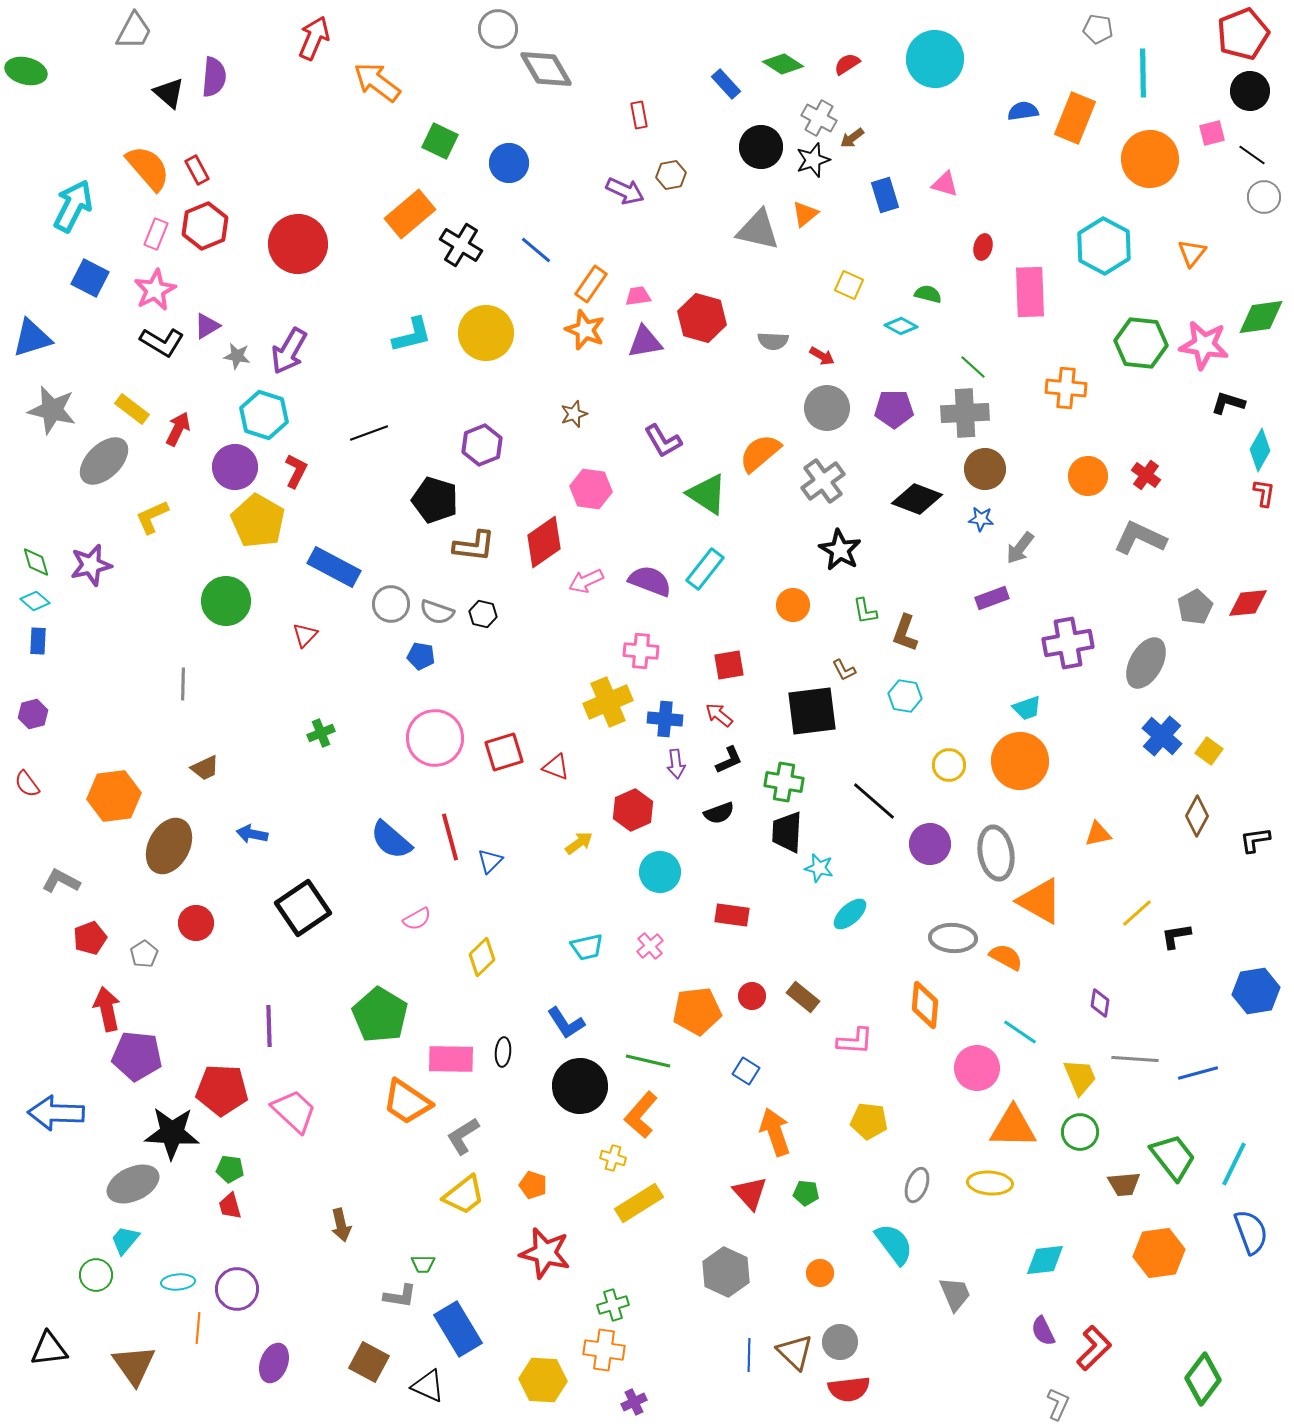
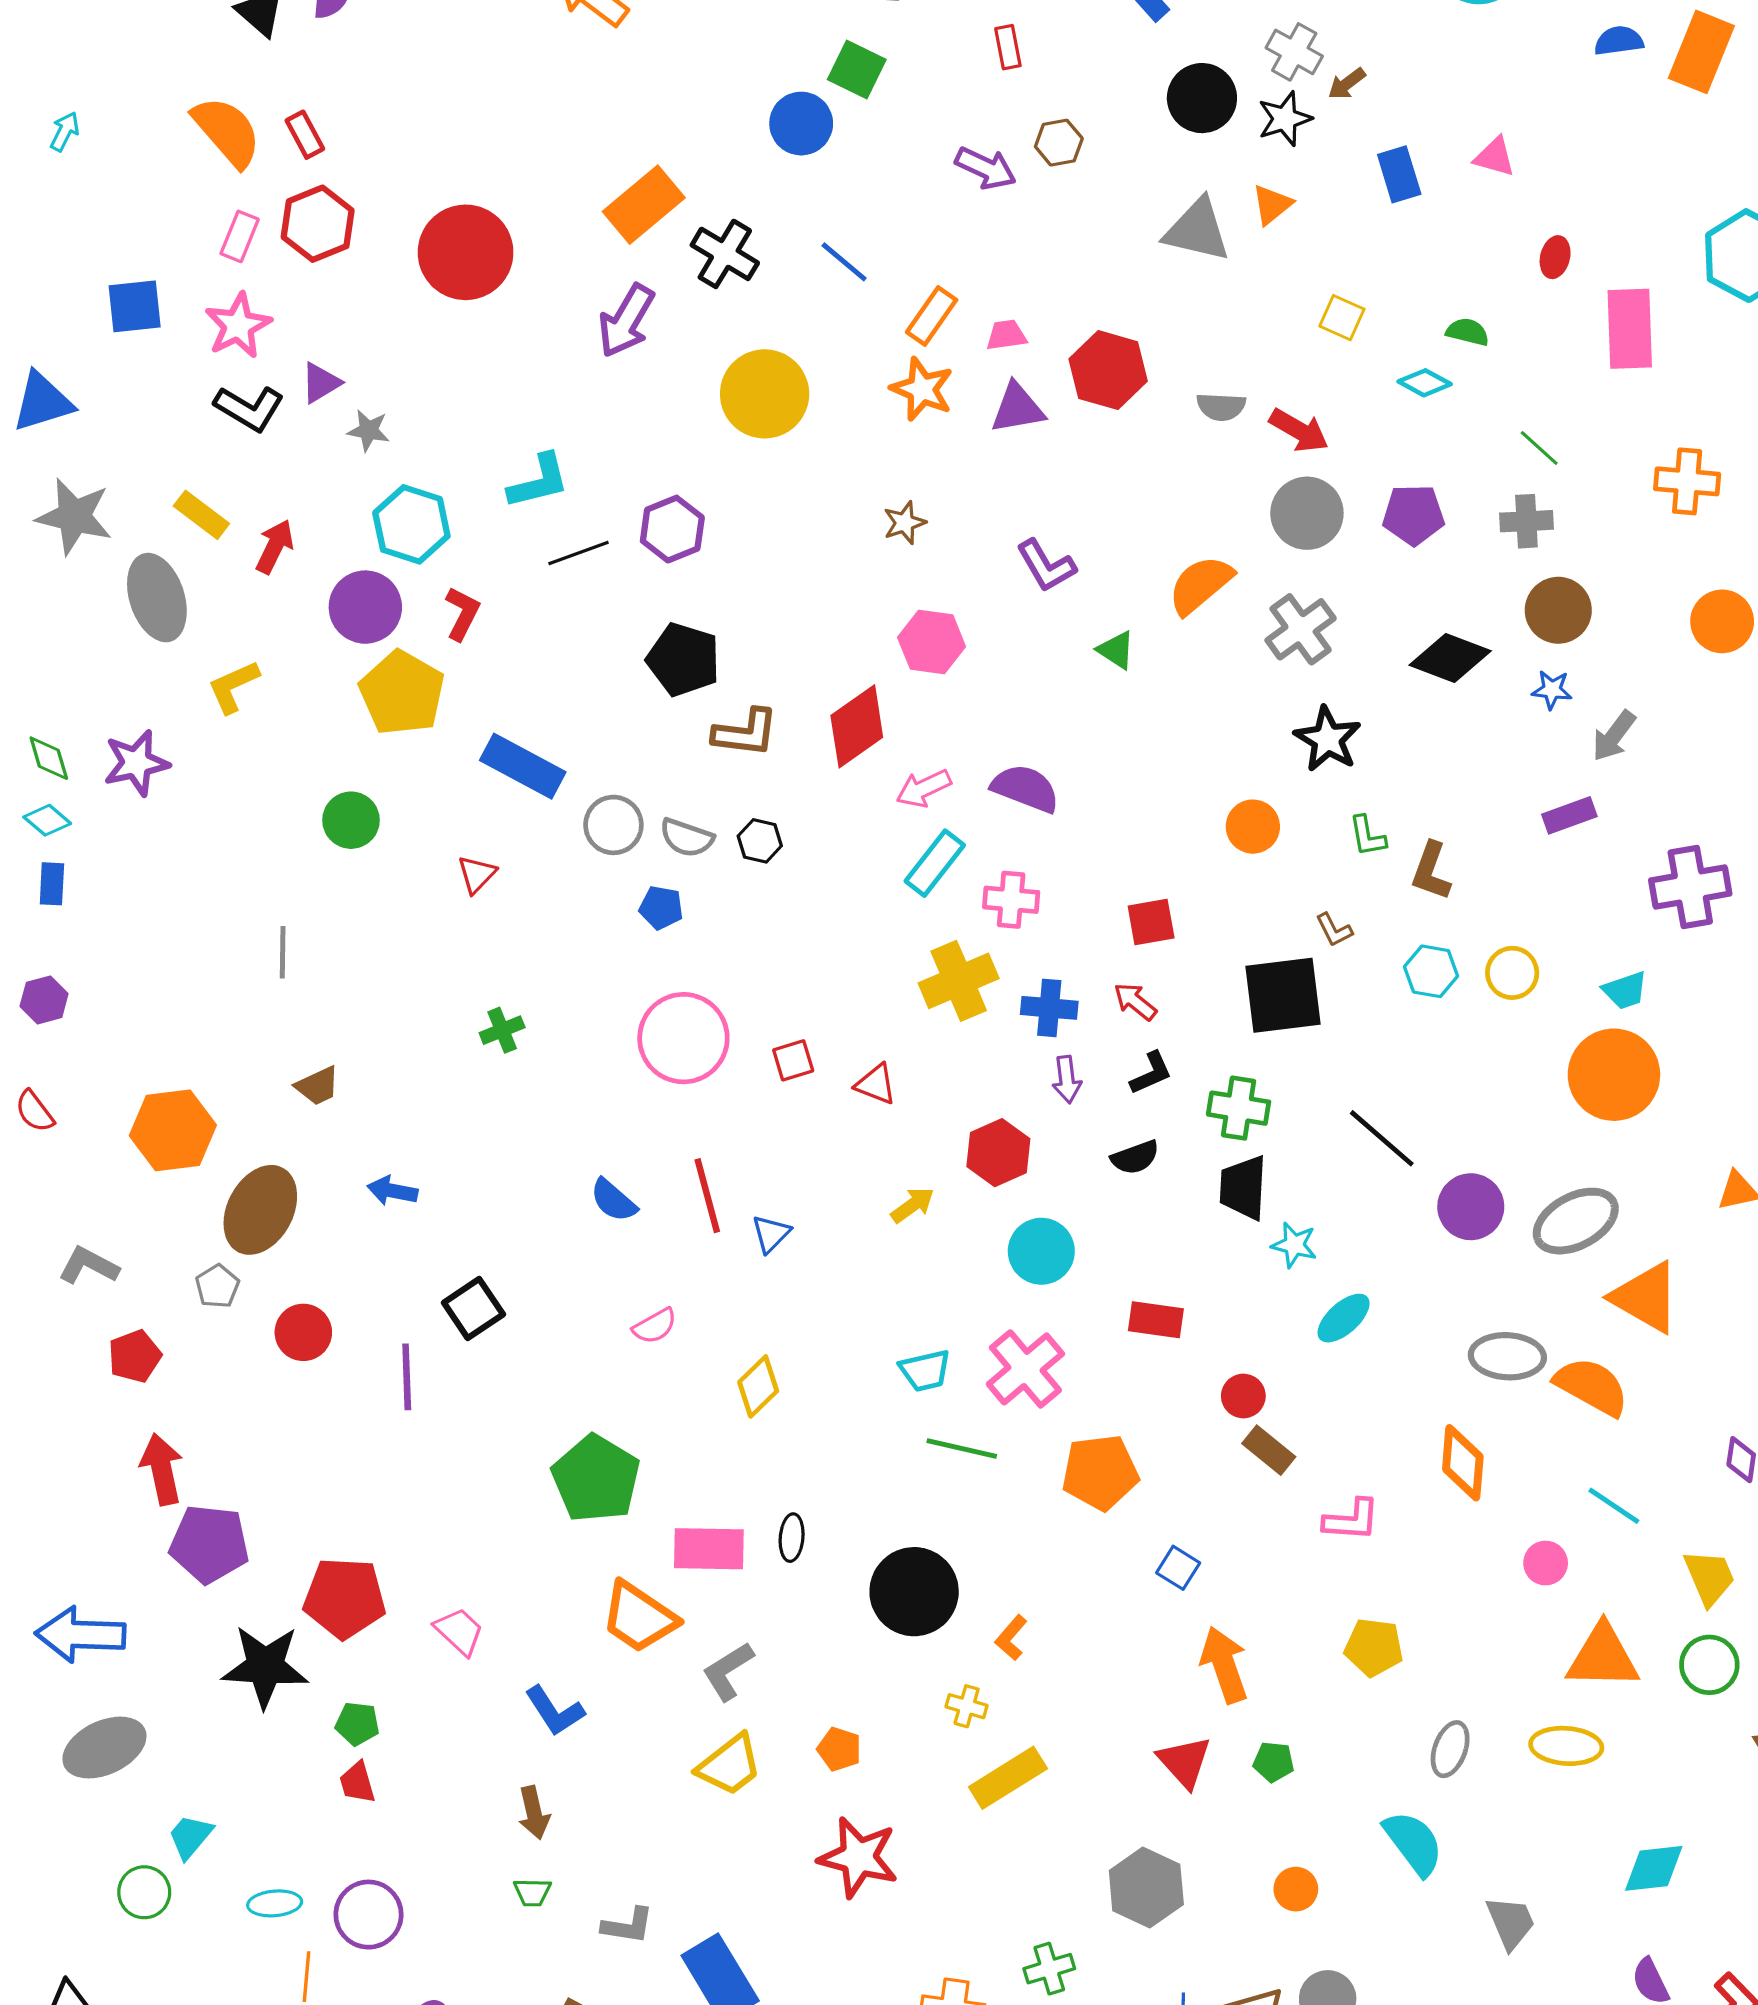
green square: (440, 141) -> (857, 69), moved
cyan arrow: (73, 206) -> (65, 131), moved, size x0.5
blue square: (90, 278) -> (135, 306), turned -33
cyan L-shape: (412, 335) -> (539, 481), moved
purple arrow: (289, 351) -> (626, 321), moved
red arrow: (822, 356) -> (1299, 431), size x1.5
gray cross: (965, 413) -> (1526, 521), size x0.7
purple hexagon: (482, 445) -> (672, 529), moved
gray ellipse: (104, 461) -> (157, 598), turned -64
green triangle: (707, 494) -> (1116, 650), size x0.6
cyan rectangle: (705, 569) -> (935, 863), moved
green circle: (226, 601) -> (351, 820), size x0.7
red square: (504, 752) -> (793, 1060), size x0.7
yellow circle: (949, 765) -> (1512, 973), moved
blue semicircle: (391, 840) -> (613, 1200), size x0.7
gray ellipse: (996, 853) -> (1576, 1221), turned 72
black square: (303, 908) -> (473, 1309), size x0.7
pink cross: (650, 946) -> (1025, 1369), size x1.8
gray pentagon: (144, 954) -> (217, 1286), moved
orange semicircle: (1006, 957) -> (1592, 1386), size x1.4
red circle: (752, 996) -> (1243, 1396), moved
blue L-shape: (566, 1023) -> (555, 1711), moved
purple line: (269, 1026) -> (407, 1377), moved
green line: (648, 1061) -> (962, 1448), moved
pink circle: (977, 1068) -> (1546, 1563), size x0.6
pink trapezoid: (294, 1111) -> (459, 1631), size x0.7
orange L-shape: (641, 1115) -> (1011, 1638), size x0.6
gray ellipse: (133, 1184) -> (104, 1748), moved
green trapezoid: (423, 1264) -> (532, 1892), moved
green cross: (613, 1305) -> (1049, 1969), moved

